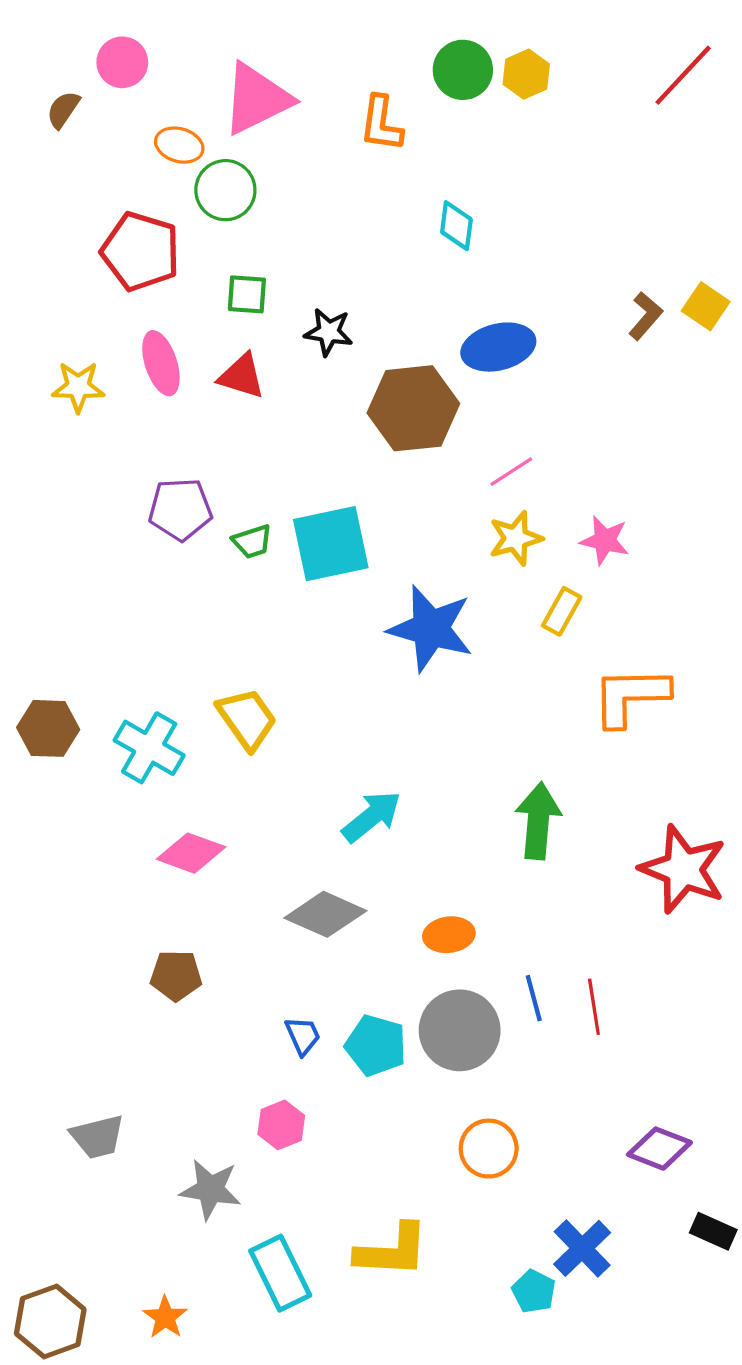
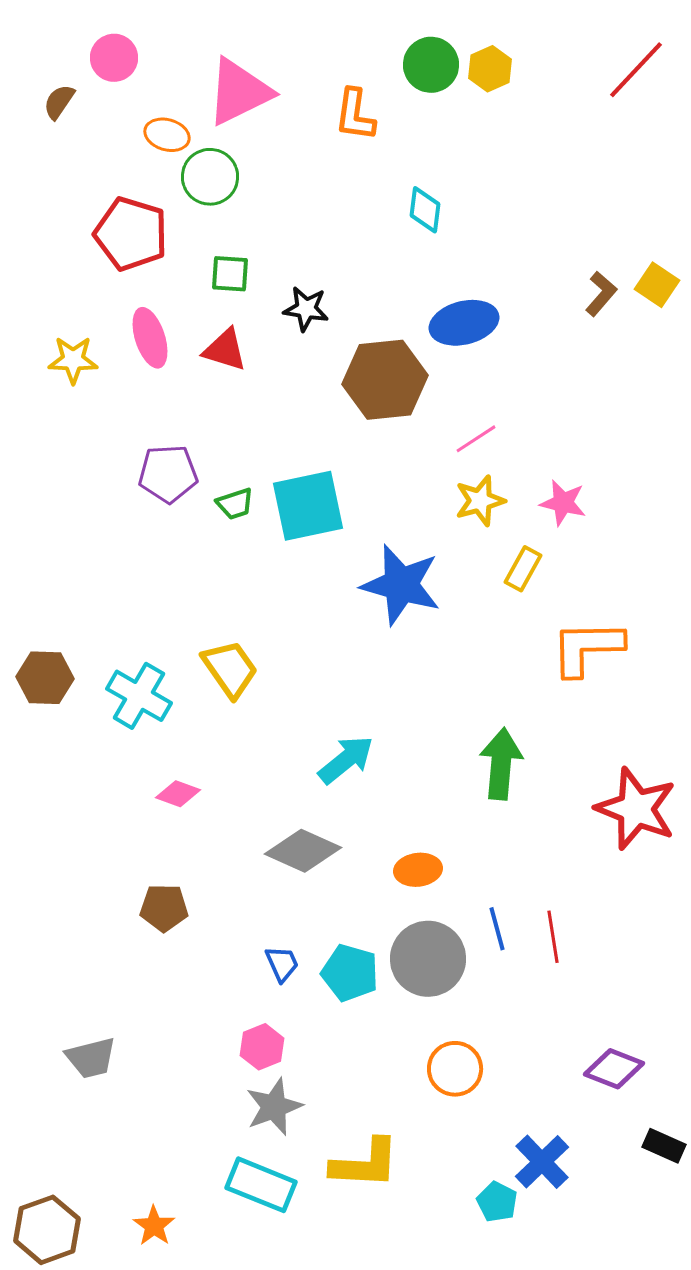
pink diamond: (191, 853) -> (178, 794), size x0.7
gray star: (210, 1189) -> (274, 1107), moved, turned -30
cyan rectangle: (280, 1273) -> (261, 1185), turned -42

